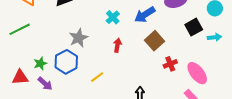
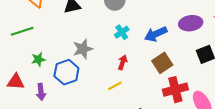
green star: (40, 63) -> (38, 59), moved
red cross: (170, 64) -> (175, 90), size x1.6
yellow line: (97, 77) -> (115, 86), moved
purple arrow: (45, 84) -> (41, 92), turned 35

